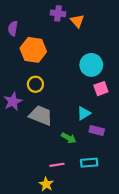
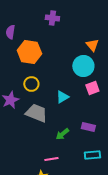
orange triangle: (77, 21) -> (92, 45), moved
cyan triangle: (84, 113) -> (62, 97), moved
green arrow: (69, 138) -> (62, 134), turned 112
cyan rectangle: (89, 163) -> (92, 155), moved

